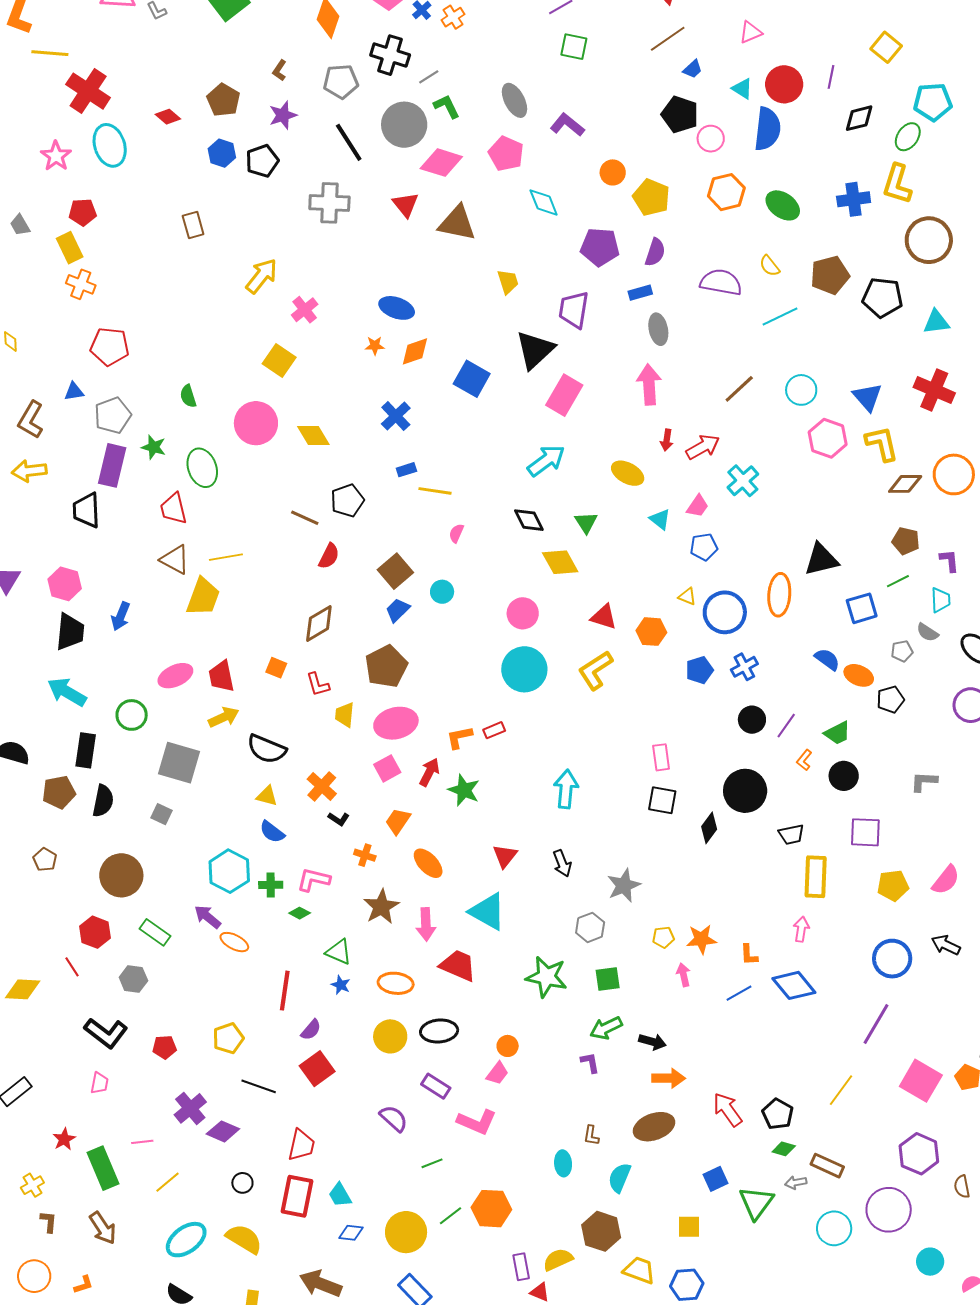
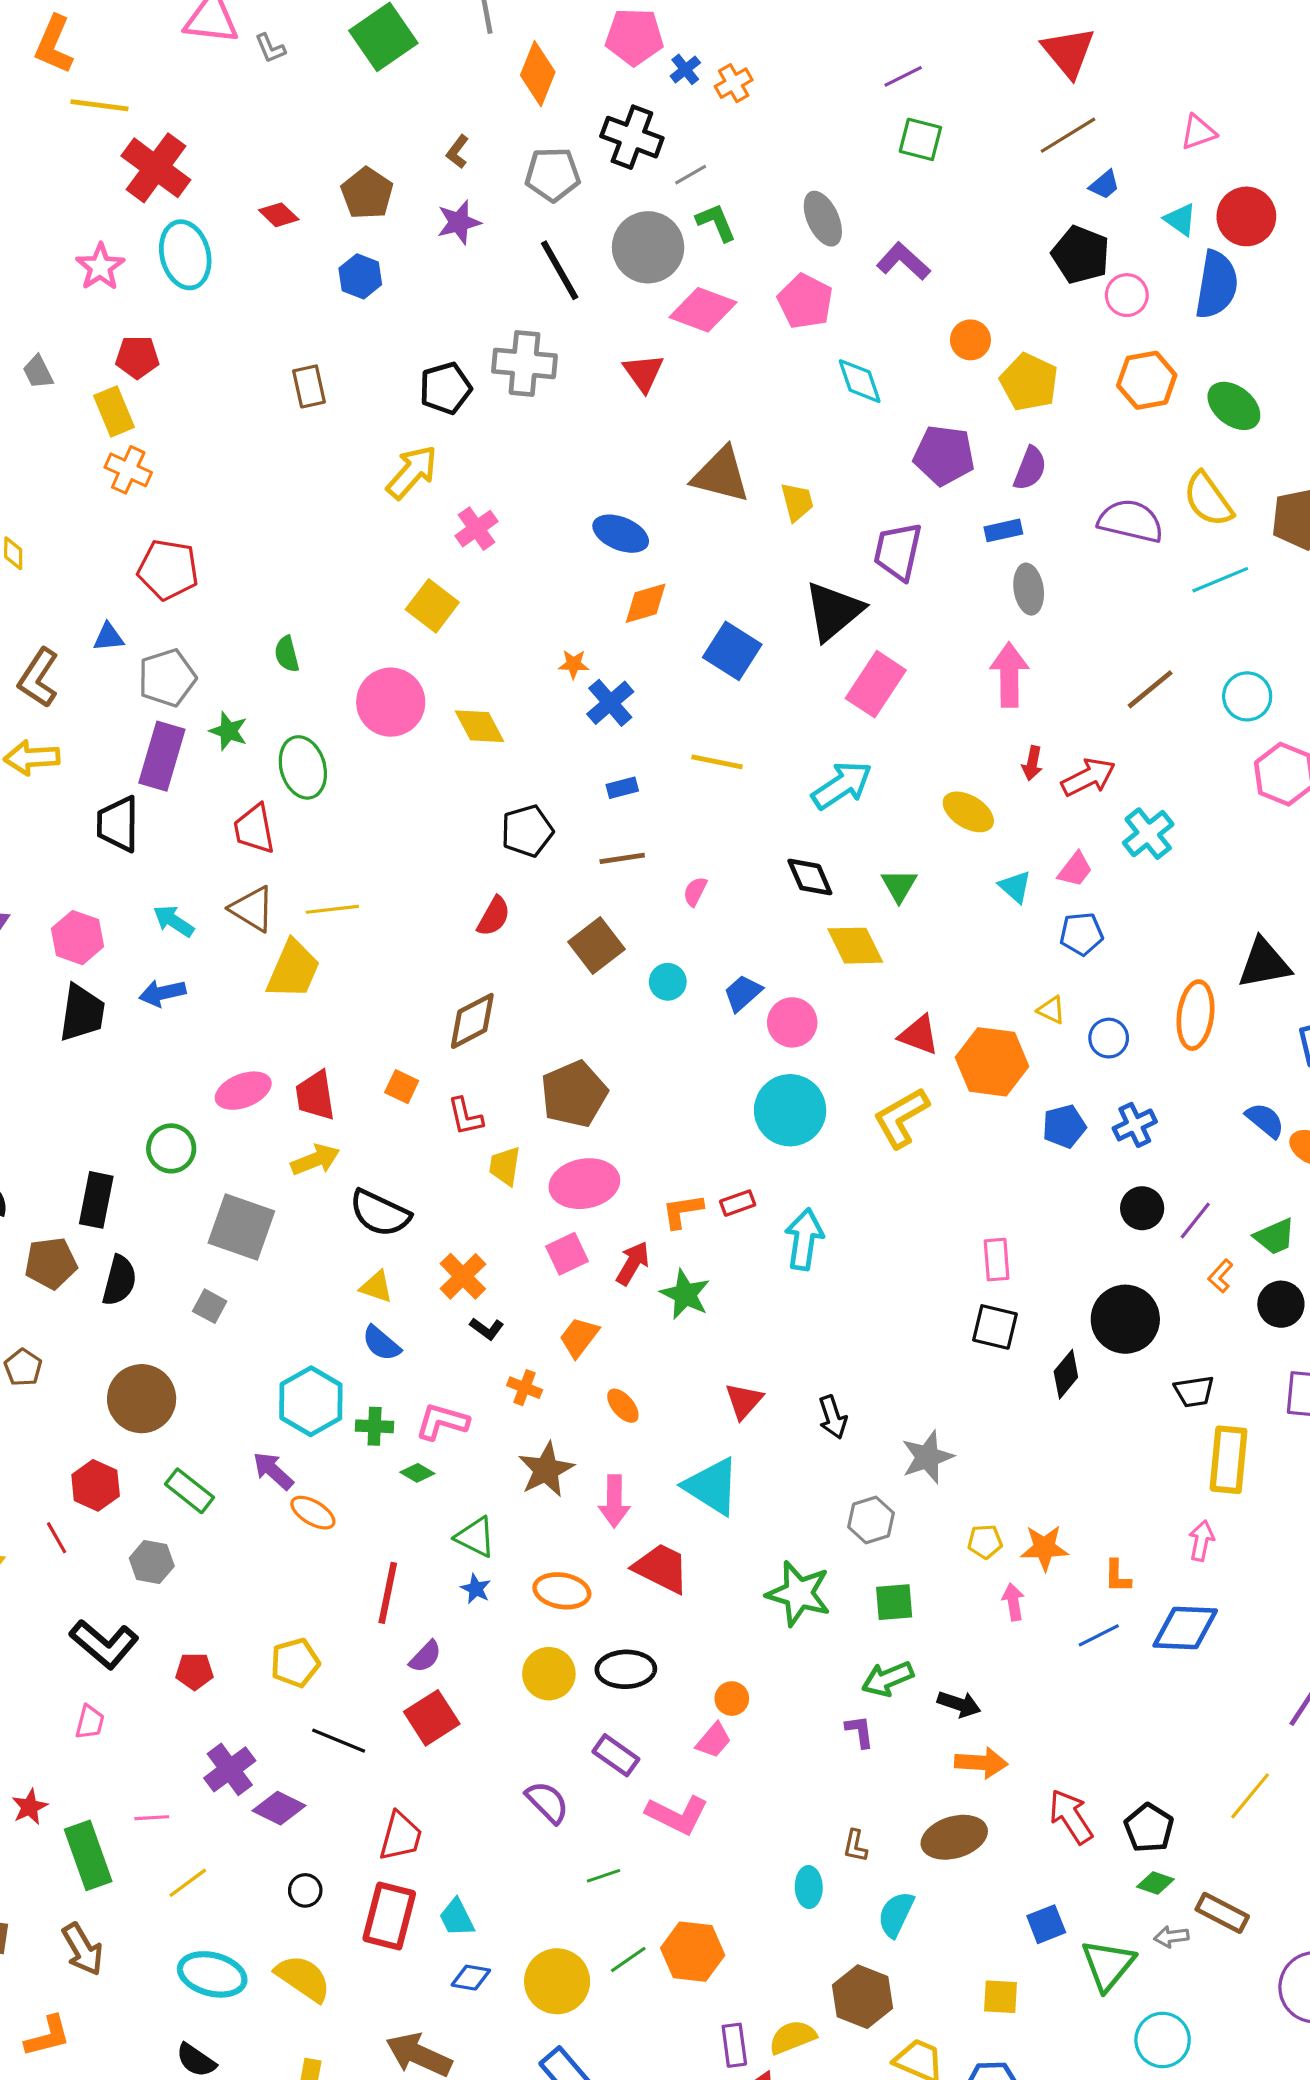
black pentagon: (262, 161) -> (445, 388), moved
brown triangle: (457, 223) -> (721, 475), moved
yellow semicircle: (770, 266) -> (1208, 499), size x1.6
orange star: (375, 346) -> (574, 664), moved
yellow line: (435, 491) -> (717, 762), moved
brown line: (305, 518) -> (622, 858), moved, turned -36
blue trapezoid: (398, 610) -> (743, 993), moved
blue circle: (725, 612) -> (1109, 1038), size x0.6
blue arrow: (121, 616) -> (162, 993), turned 52
orange hexagon: (651, 632) -> (992, 1062), size x1.5
cyan arrow: (67, 692) -> (174, 921), moved, size x0.7
cyan arrow: (566, 789) -> (804, 1239), moved
orange ellipse: (428, 863) -> (623, 1406), size x0.7
blue diamond: (794, 985) -> (1185, 1628), turned -51
cyan circle: (834, 1228) -> (1163, 2040), moved
cyan ellipse: (186, 1240) -> (212, 1974), turned 48
orange L-shape: (83, 1285) -> (48, 2036), size x1.5

